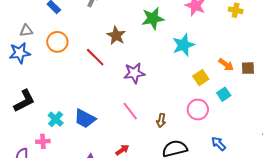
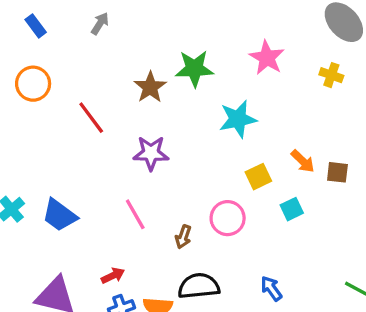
brown star: (116, 36) -> (150, 87), moved
pink circle: (198, 110) -> (228, 218), moved

